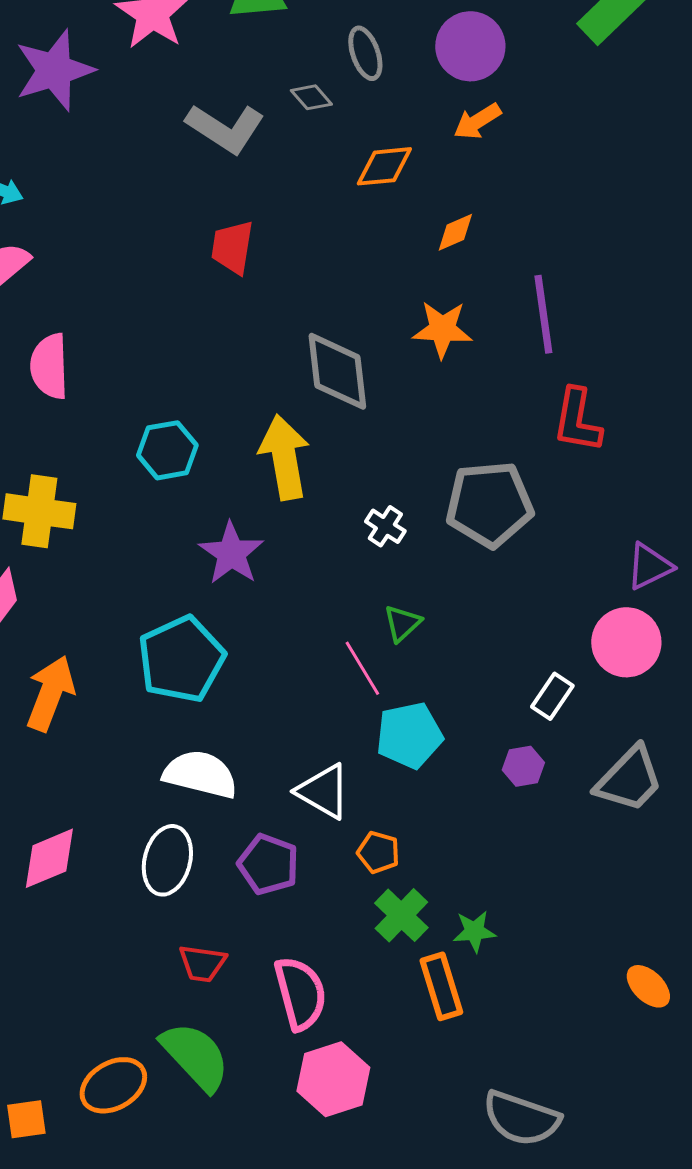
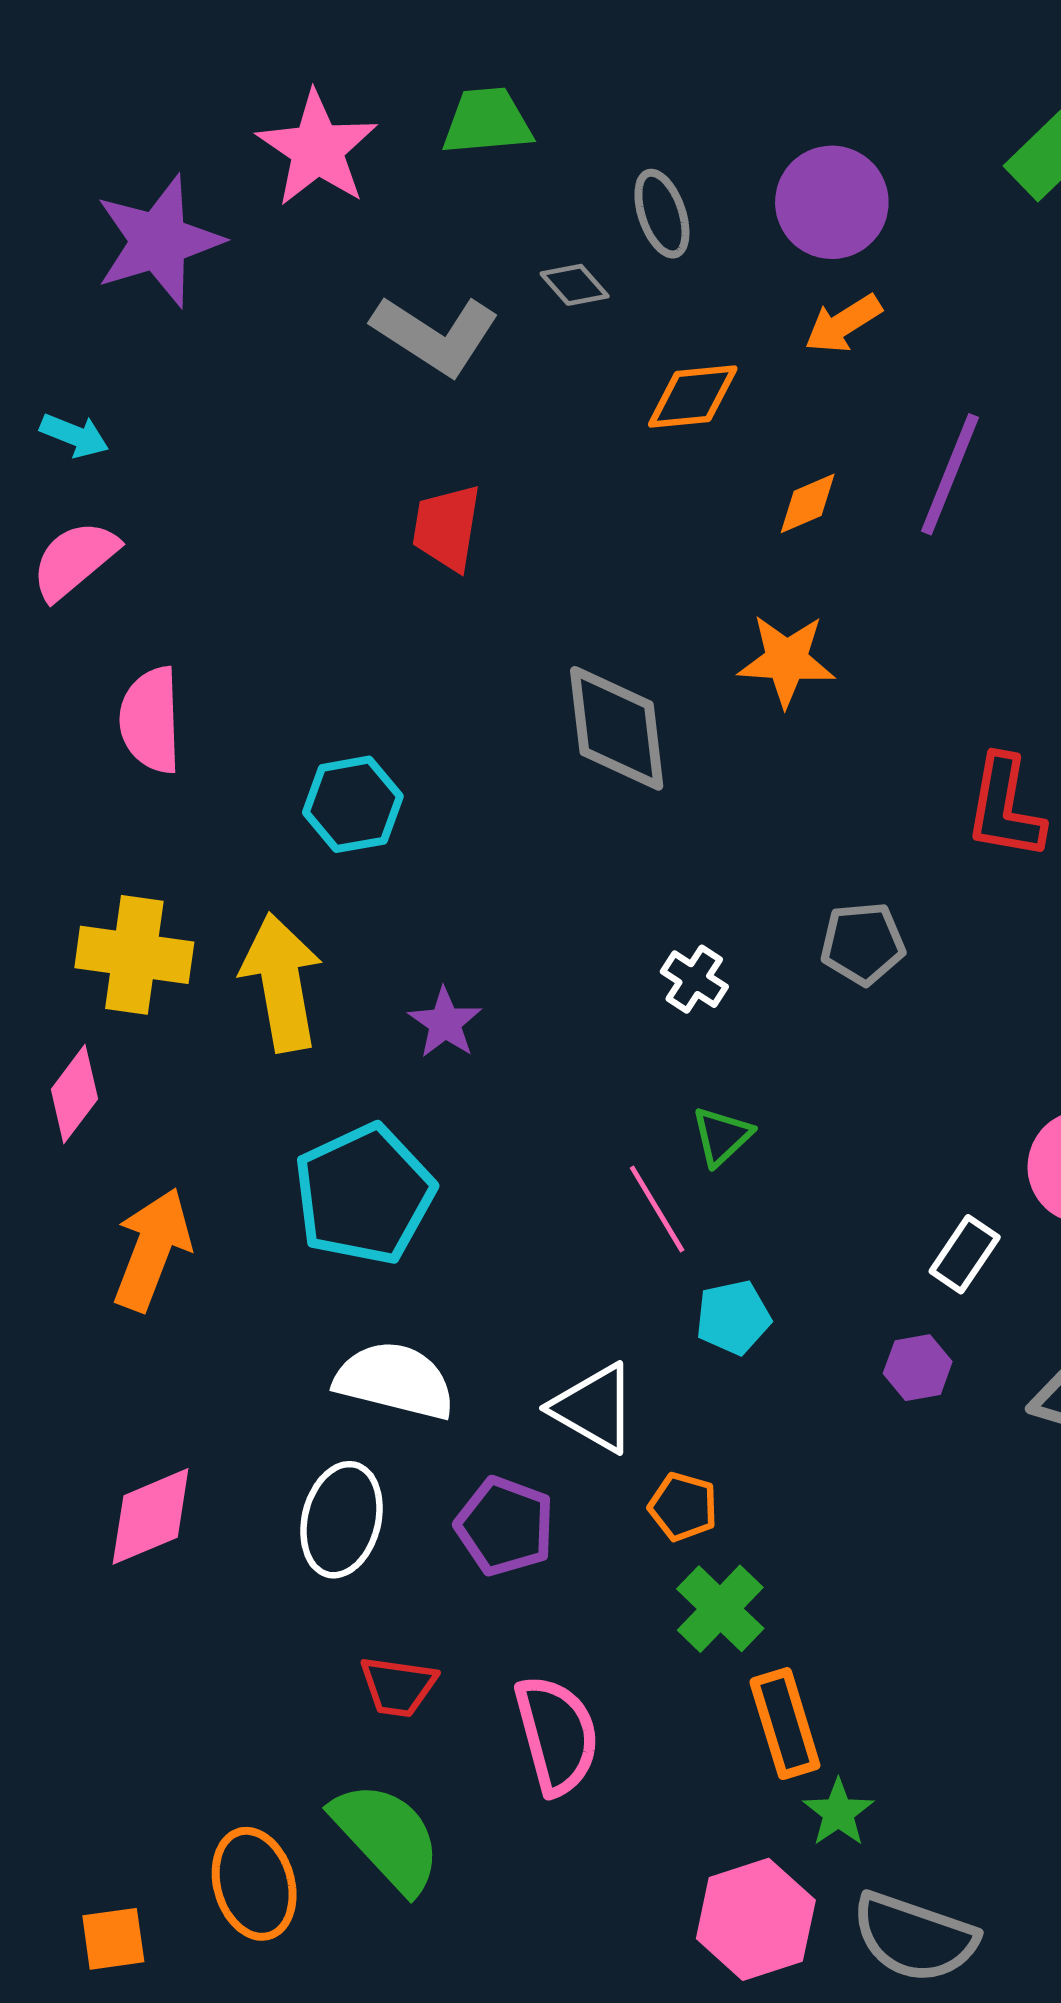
purple line: (543, 314) -> (950, 474), moved, turned 30
cyan hexagon: (167, 450) -> (353, 804), moved
yellow arrow: (284, 457) -> (282, 982), moved
gray pentagon: (489, 504) -> (863, 944), size x0.6
purple star: (231, 553) -> (445, 1023), size x0.7
cyan pentagon: (409, 735) -> (733, 1317), size x0.7
green star: (474, 931) -> (838, 1813), moved, turned -30
pink hexagon: (333, 1079) -> (756, 1919), moved
orange ellipse: (113, 1085) -> (254, 1884), turned -76

